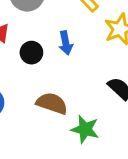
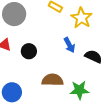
blue arrow: (66, 43) -> (69, 45), moved

